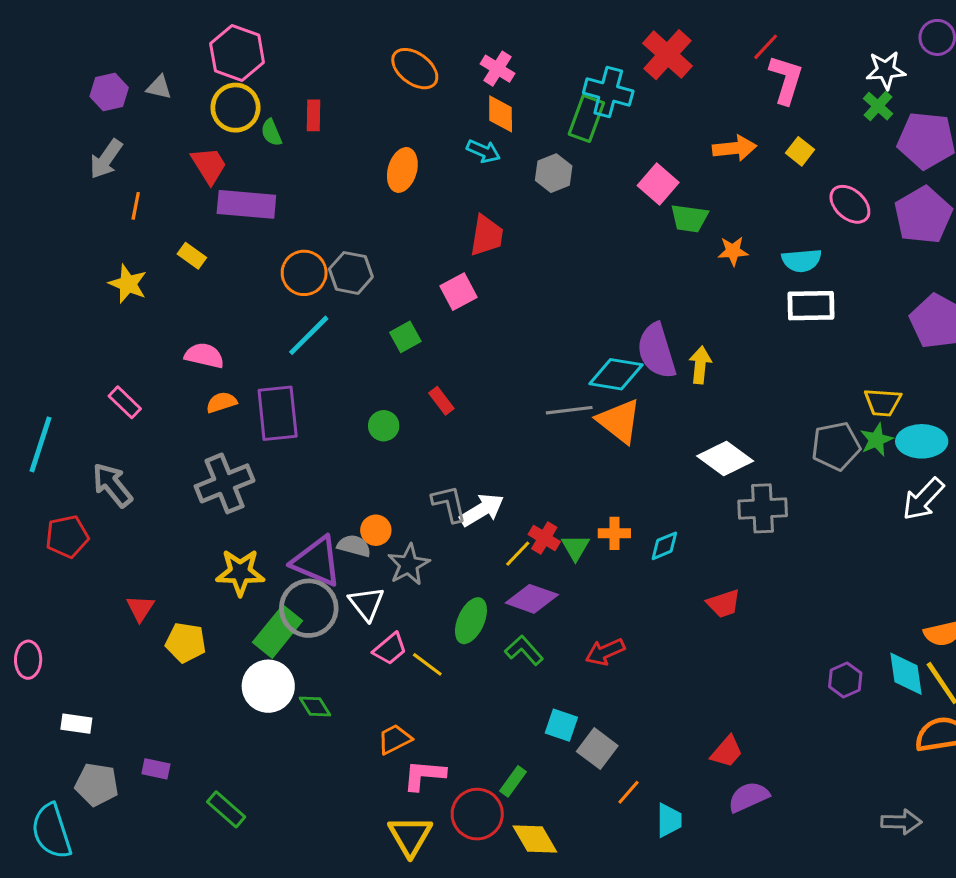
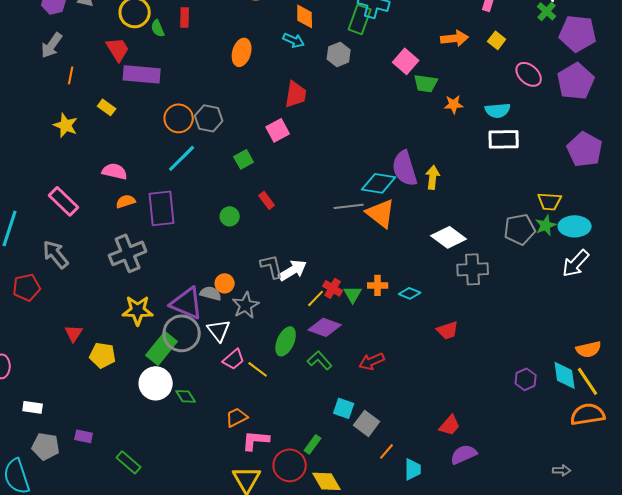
pink rectangle: (125, 402) -> (64, 201), size x1.4
cyan diamond: (664, 546) -> (410, 293), turned 45
gray arrow: (901, 822) -> (562, 470), size x0.7

